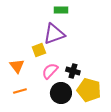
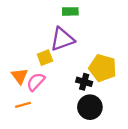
pink semicircle: (50, 71) -> (36, 82), moved
yellow pentagon: (89, 90) -> (103, 68), moved
black circle: (61, 93) -> (90, 107), moved

